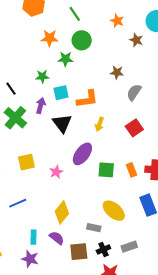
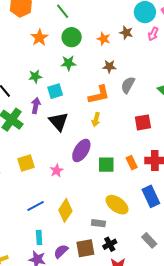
orange star: (117, 21) -> (104, 39), moved
orange star: (50, 38) -> (39, 38), turned -30
green star: (65, 59) -> (68, 63), moved
orange L-shape: (87, 99) -> (99, 95), moved
red square: (134, 128) -> (143, 122), moved, turned 30
blue line: (18, 203) -> (36, 206), moved
purple semicircle: (57, 238) -> (61, 251), moved, turned -77
gray rectangle: (129, 247) -> (149, 240), moved, turned 70

